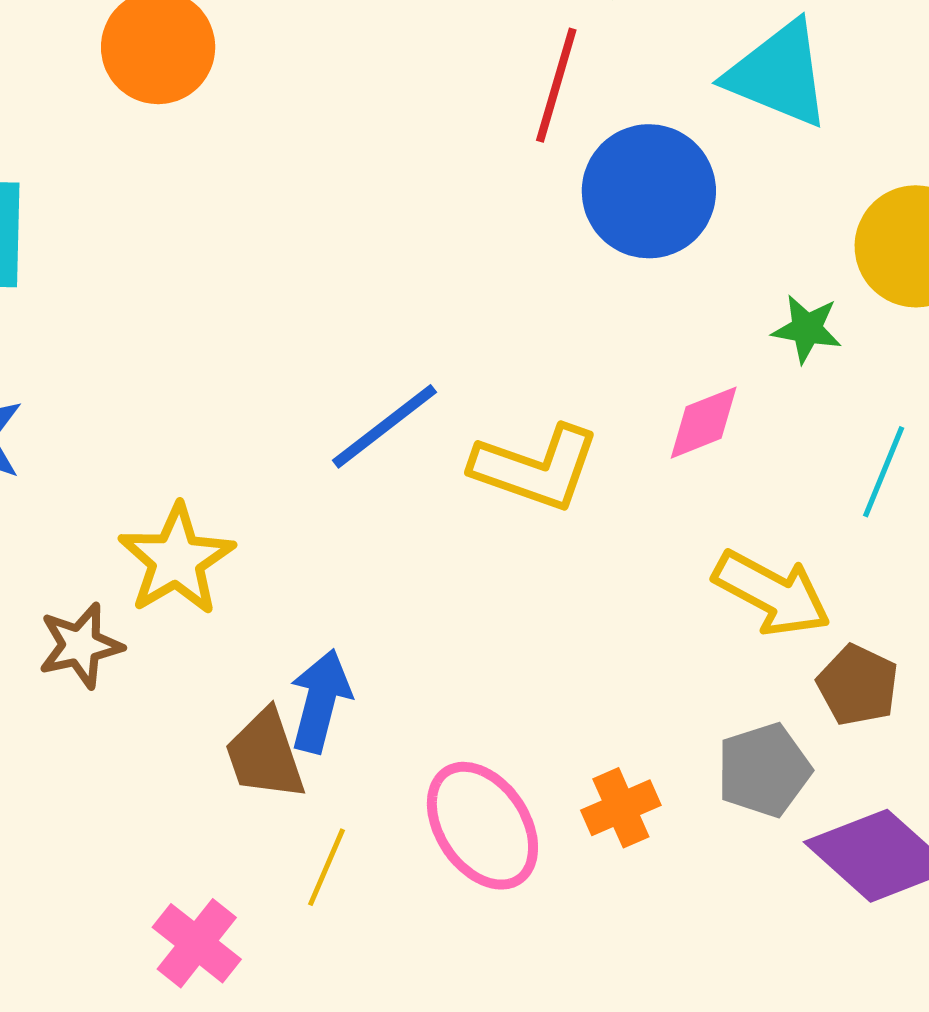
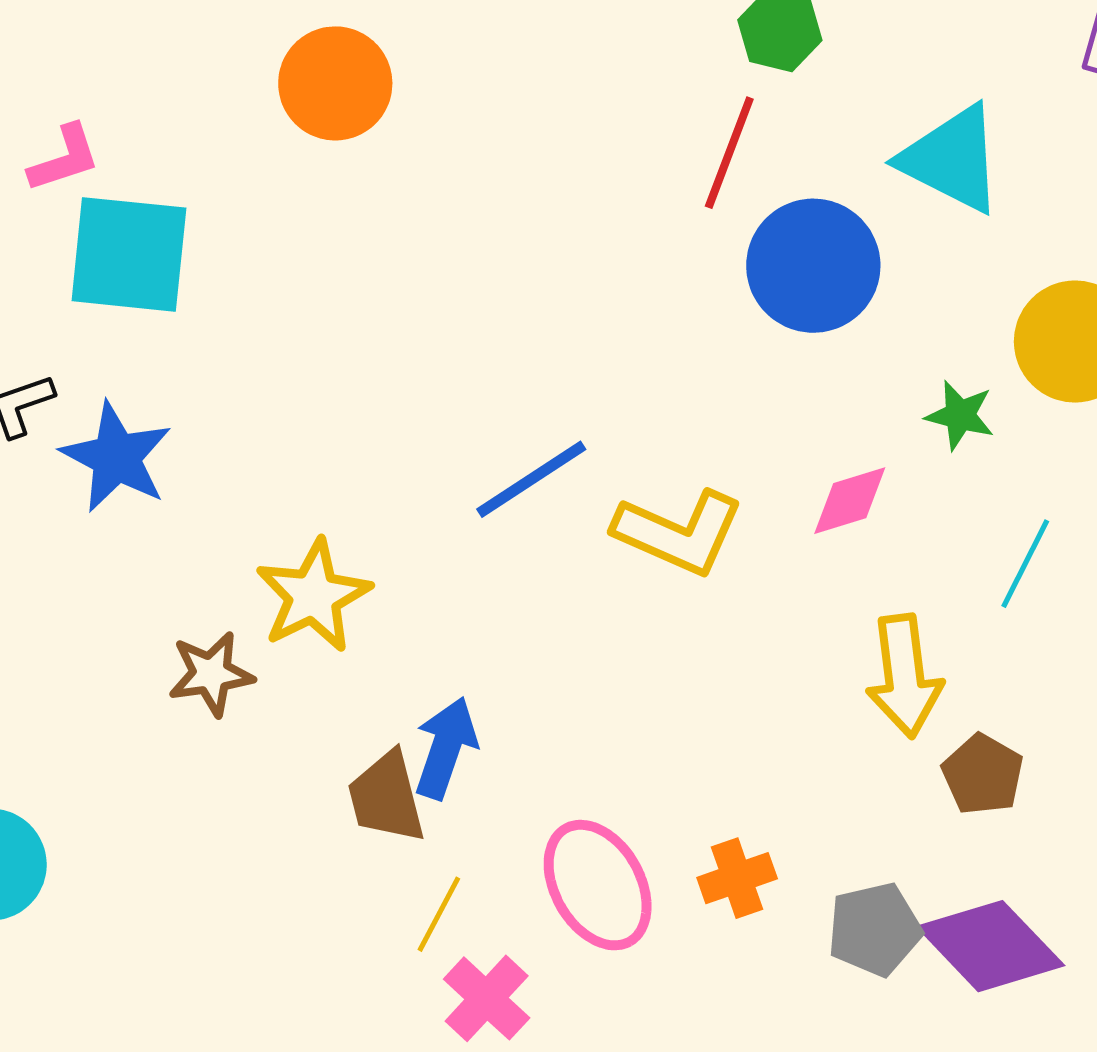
yellow arrow: (772, 593) -> (904, 676), turned 50
gray pentagon: (764, 770) -> (875, 929), moved
pink cross: (197, 943) -> (487, 998), moved

